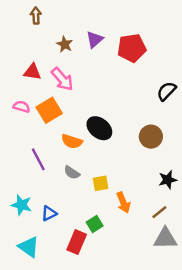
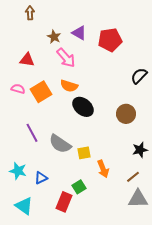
purple triangle: (95, 40) -> (79, 33), turned -49
pink arrow: (62, 79) -> (66, 58), moved
orange semicircle: (72, 141) -> (69, 86), moved
gray semicircle: (72, 173) -> (60, 144), size x1.6

